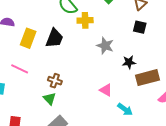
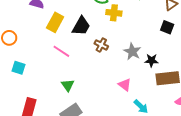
gray star: (105, 46) -> (132, 52), moved
pink line: (20, 69) -> (61, 51), moved
brown cross: (55, 81) -> (101, 45), moved

